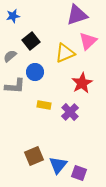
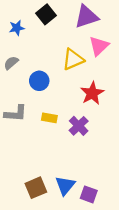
blue star: (13, 16) -> (17, 28), moved
black square: (31, 41) -> (46, 14), moved
gray L-shape: (15, 86) -> (16, 113), moved
brown square: (34, 156) -> (36, 188), moved

